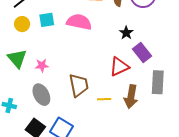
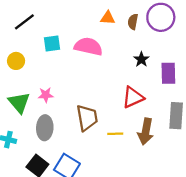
yellow circle: (22, 24) -> (16, 61), moved
purple rectangle: (142, 52) -> (168, 73), moved, turned 36
green triangle: (17, 59) -> (19, 103), moved
gray ellipse: (41, 95) -> (45, 128), turned 30

